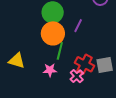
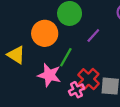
orange circle: (53, 33) -> (45, 33), moved
pink star: (50, 70) -> (49, 75), size x1.5

